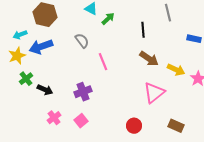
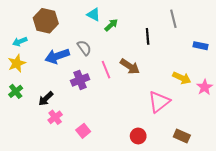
blue arrow: (41, 47) -> (57, 56), moved
brown arrow: (149, 59) -> (130, 66), moved
green cross: (26, 79) -> (16, 91), moved
black arrow: (45, 90) -> (46, 99), turned 112
purple cross: (83, 92) -> (80, 80), moved
pink cross: (54, 118) -> (55, 117), moved

